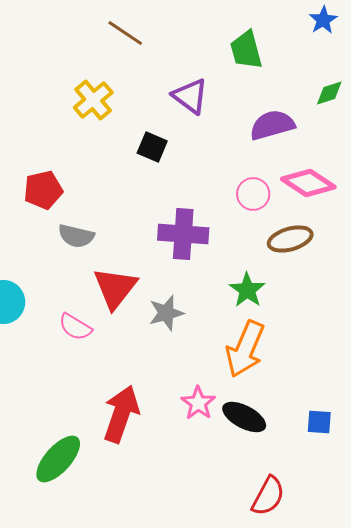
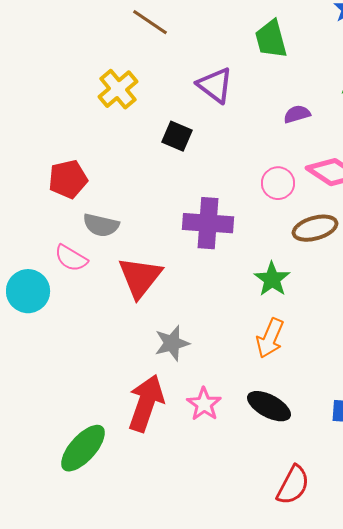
purple semicircle: (272, 125) -> (297, 114), size x0.6
gray star: (166, 313) -> (172, 343), moved
pink semicircle: (75, 327) -> (71, 258), moved
orange arrow: (245, 349) -> (270, 338), size x0.7
pink star: (198, 403) -> (204, 404), moved

